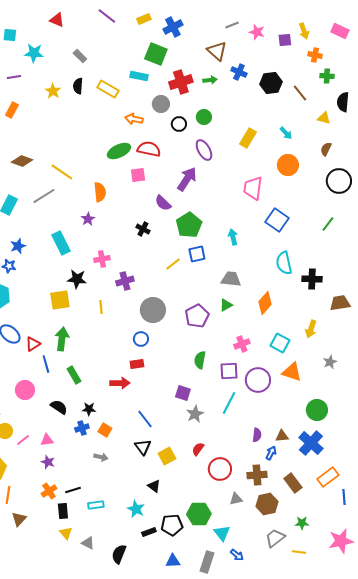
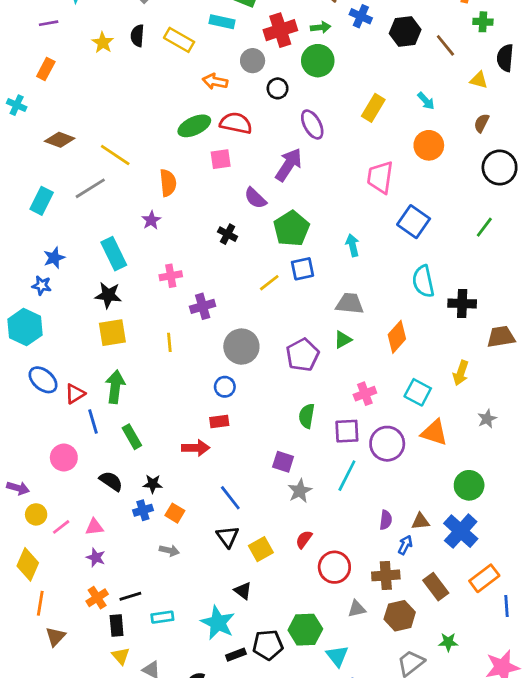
green circle: (204, 117) -> (318, 61), moved, size x1.5
black star: (77, 279) -> (108, 295), moved
cyan star: (136, 509) -> (218, 623), size x1.4

